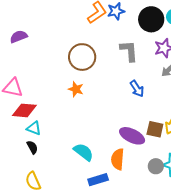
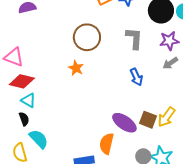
cyan semicircle: (83, 152) -> (39, 139), moved

